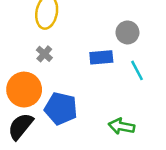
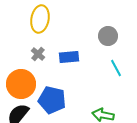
blue rectangle: (101, 57) -> (69, 57), moved

